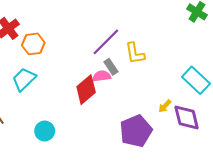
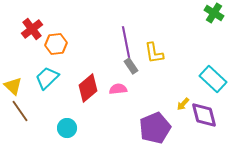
purple line: (106, 42) -> (126, 42), turned -56
pink semicircle: (102, 76) -> (118, 89), moved
red diamond: (86, 90) -> (88, 88), moved

